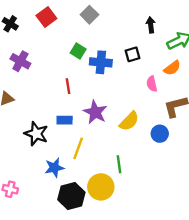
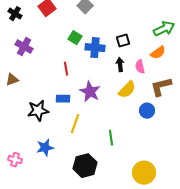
black arrow: (151, 25) -> (120, 65), moved
yellow semicircle: (129, 121) -> (127, 90), moved
black star: (36, 134) -> (38, 111), turned -30
blue star: (54, 168) -> (45, 148), moved
yellow circle: (101, 187) -> (144, 173), moved
black hexagon: (71, 196) -> (85, 166), moved

